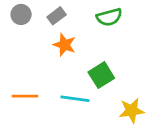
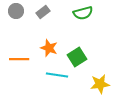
orange star: (64, 45) -> (49, 48), moved
orange line: (25, 96) -> (19, 59), moved

